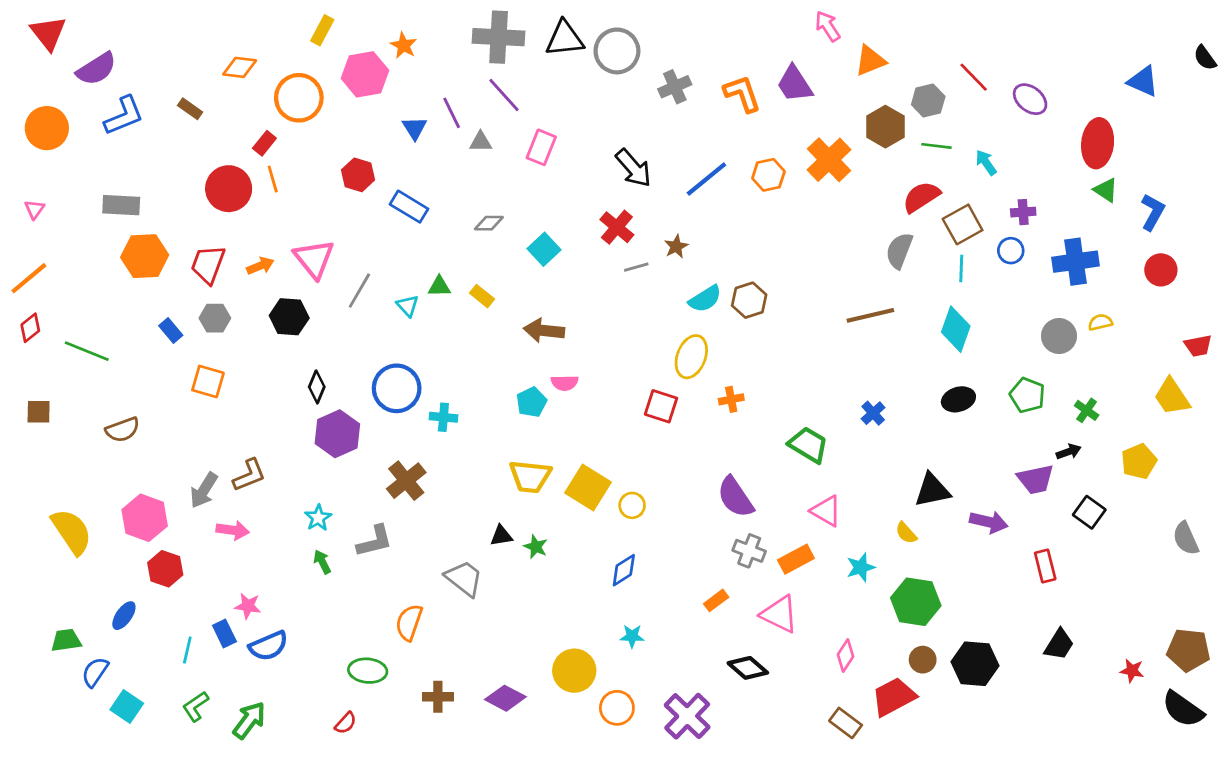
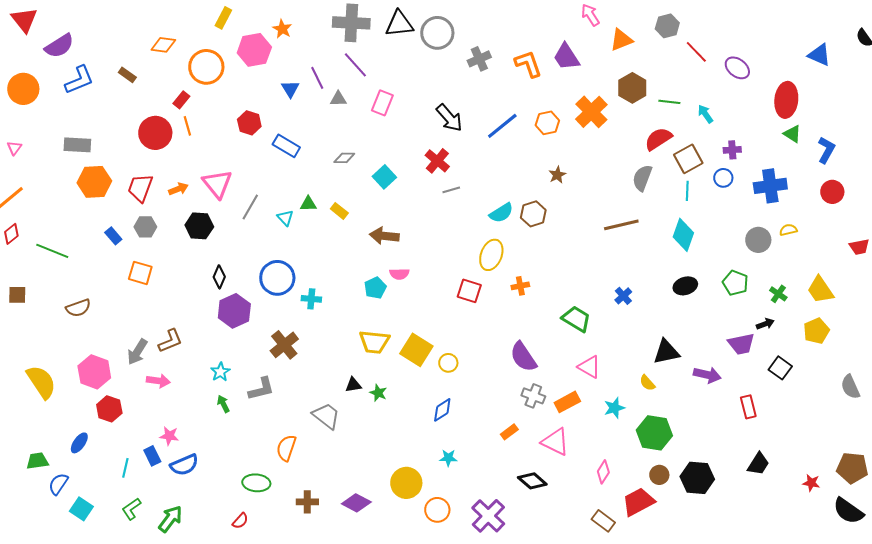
gray hexagon: (928, 101) -> (667, 26), moved
brown star: (676, 246) -> (557, 175), moved
yellow trapezoid: (1172, 397) -> (820, 290), moved

